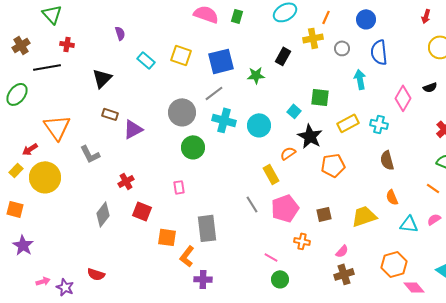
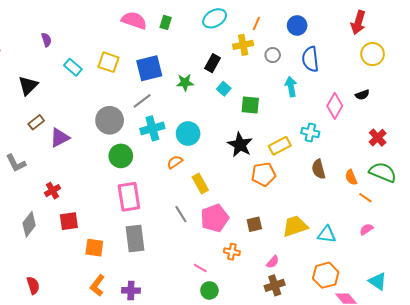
red arrow: (426, 16) -> (358, 22), size x1.6
cyan square: (294, 111) -> (224, 89), moved
brown rectangle: (110, 114) -> (36, 122), turned -56
cyan cross: (224, 120) -> (152, 128), turned -30
yellow rectangle: (348, 123) -> (280, 146), moved
orange semicircle: (288, 153) -> (175, 162), moved
pink rectangle: (179, 187) -> (129, 197), moved, size x2.0
orange semicircle: (392, 197) -> (351, 177), moved
red square: (142, 211) -> (69, 221), turned -30
cyan triangle: (409, 224) -> (327, 234), moved
orange L-shape: (187, 256) -> (97, 285), moved
red semicircle: (96, 274) -> (33, 285), moved, turned -126

